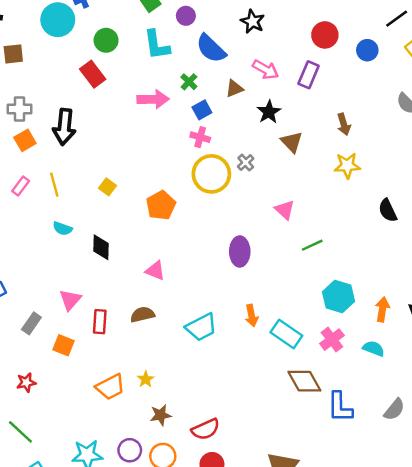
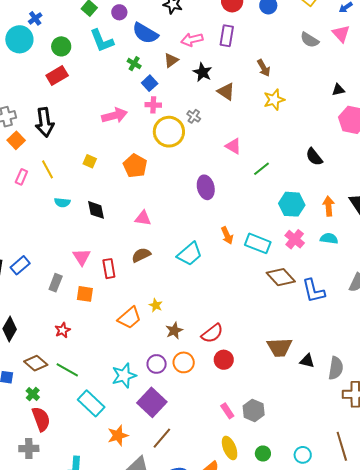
pink arrow: (265, 69) -> (192, 40), turned 150
red rectangle: (93, 74) -> (57, 76), turned -70
pink arrow: (153, 99) -> (114, 116), moved
black semicircle: (388, 210) -> (314, 157), moved

